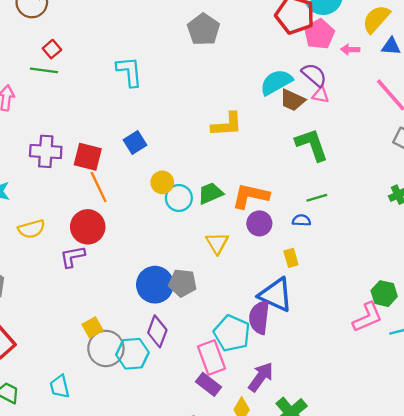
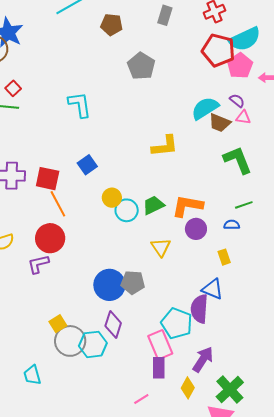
purple semicircle: (314, 75) -> (237, 101), size x0.7
blue triangle: (276, 295) -> (213, 289), size x0.7
purple rectangle: (209, 384) -> (159, 368), turned 55

